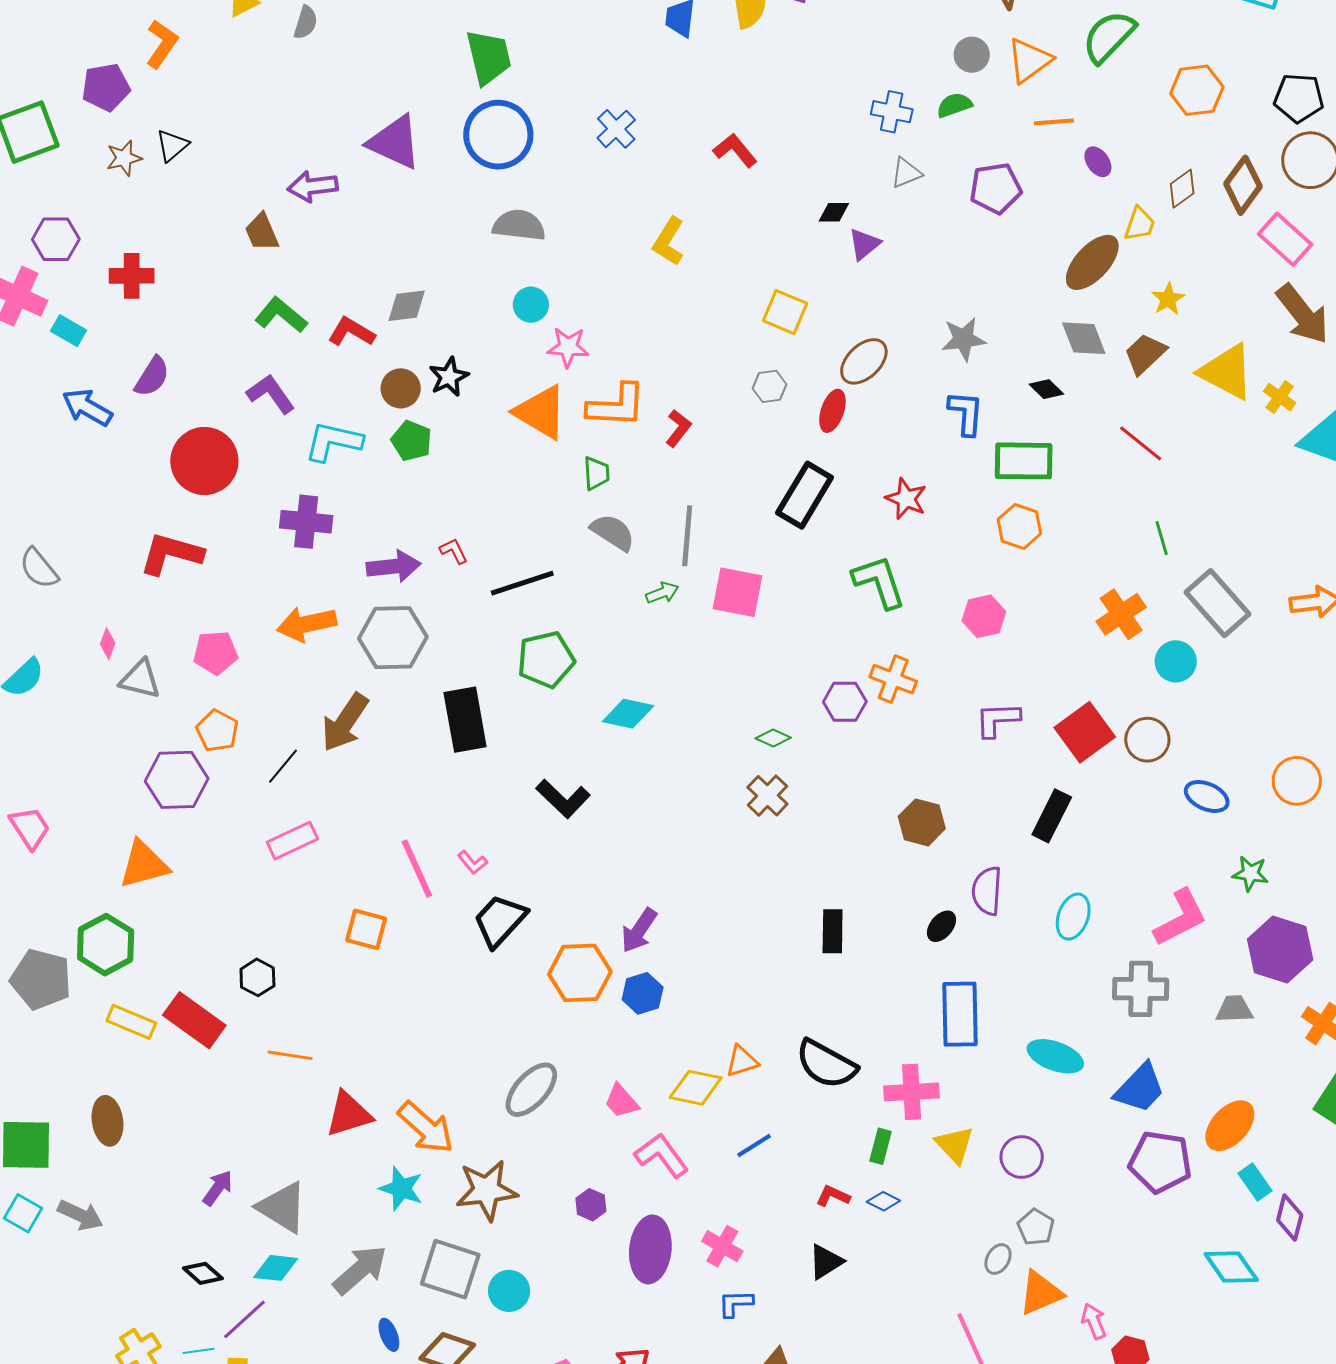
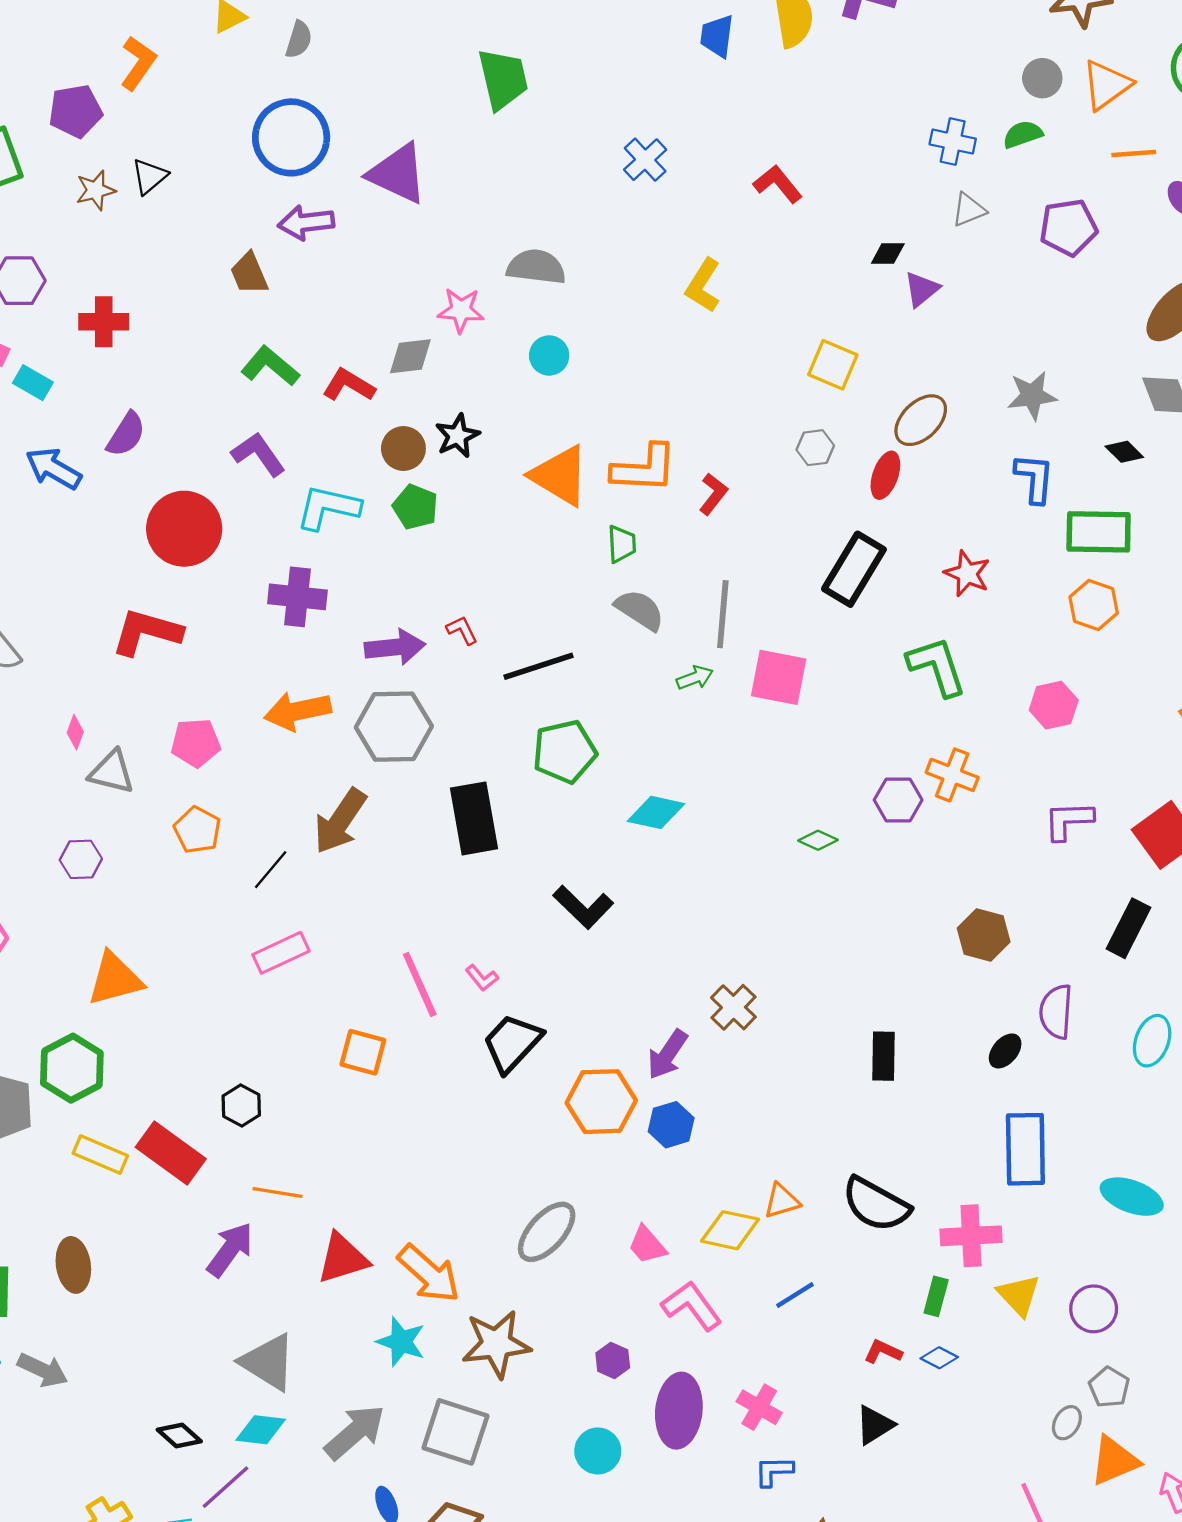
blue circle: (498, 135) -> (291, 137), moved
pink star: (568, 347) -> (461, 310), moved
purple hexagon: (177, 780) -> (81, 859), moved, size x0.6
brown cross: (767, 796) -> (733, 1007), moved
purple arrow: (218, 1188) -> (230, 1250), moved, size x1.4
cyan circle: (509, 1291) -> (598, 1451), moved

